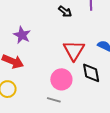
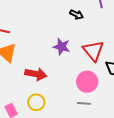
purple star: (22, 35) -> (62, 47), moved

